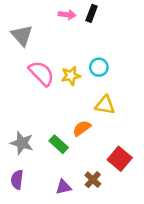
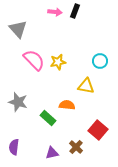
cyan circle: (99, 67) -> (100, 61), moved
orange semicircle: (82, 128) -> (67, 105), turned 42
gray star: (22, 143) -> (18, 102), moved

